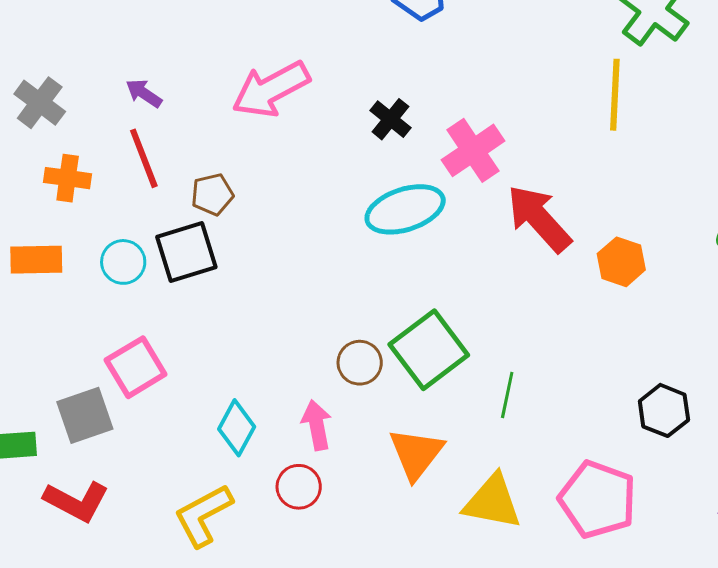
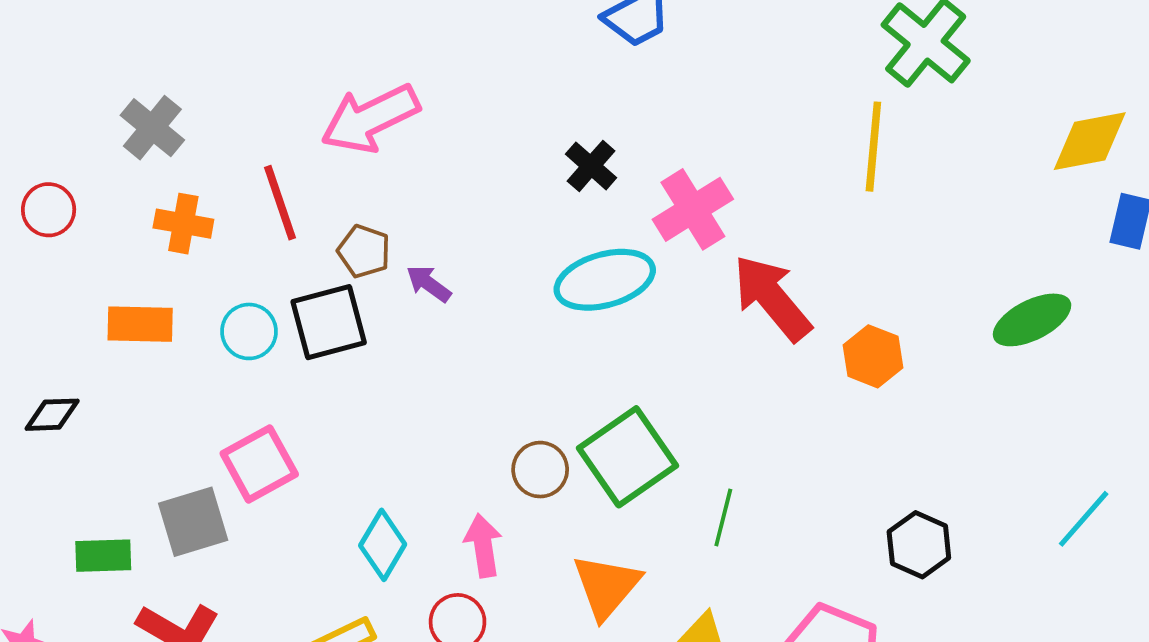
pink arrow: (271, 89) -> (370, 118), moved
purple arrow: (144, 93) -> (429, 284), moved
brown pentagon: (212, 194) -> (364, 251), turned 30

